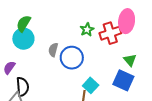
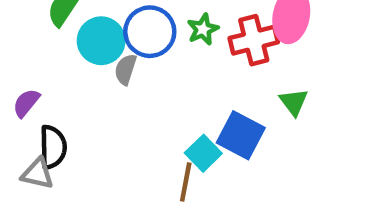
cyan circle: (23, 39) -> (101, 41), moved
blue circle: (72, 58) -> (150, 32), moved
blue square: (123, 80) -> (241, 135), moved

